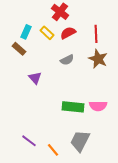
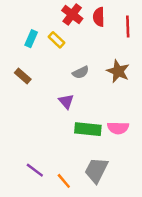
red semicircle: (68, 33) -> (99, 17), moved, turned -63
red line: (96, 34) -> (128, 27), moved
brown rectangle: (19, 49) -> (23, 76), moved
purple triangle: (35, 78) -> (66, 101), moved

